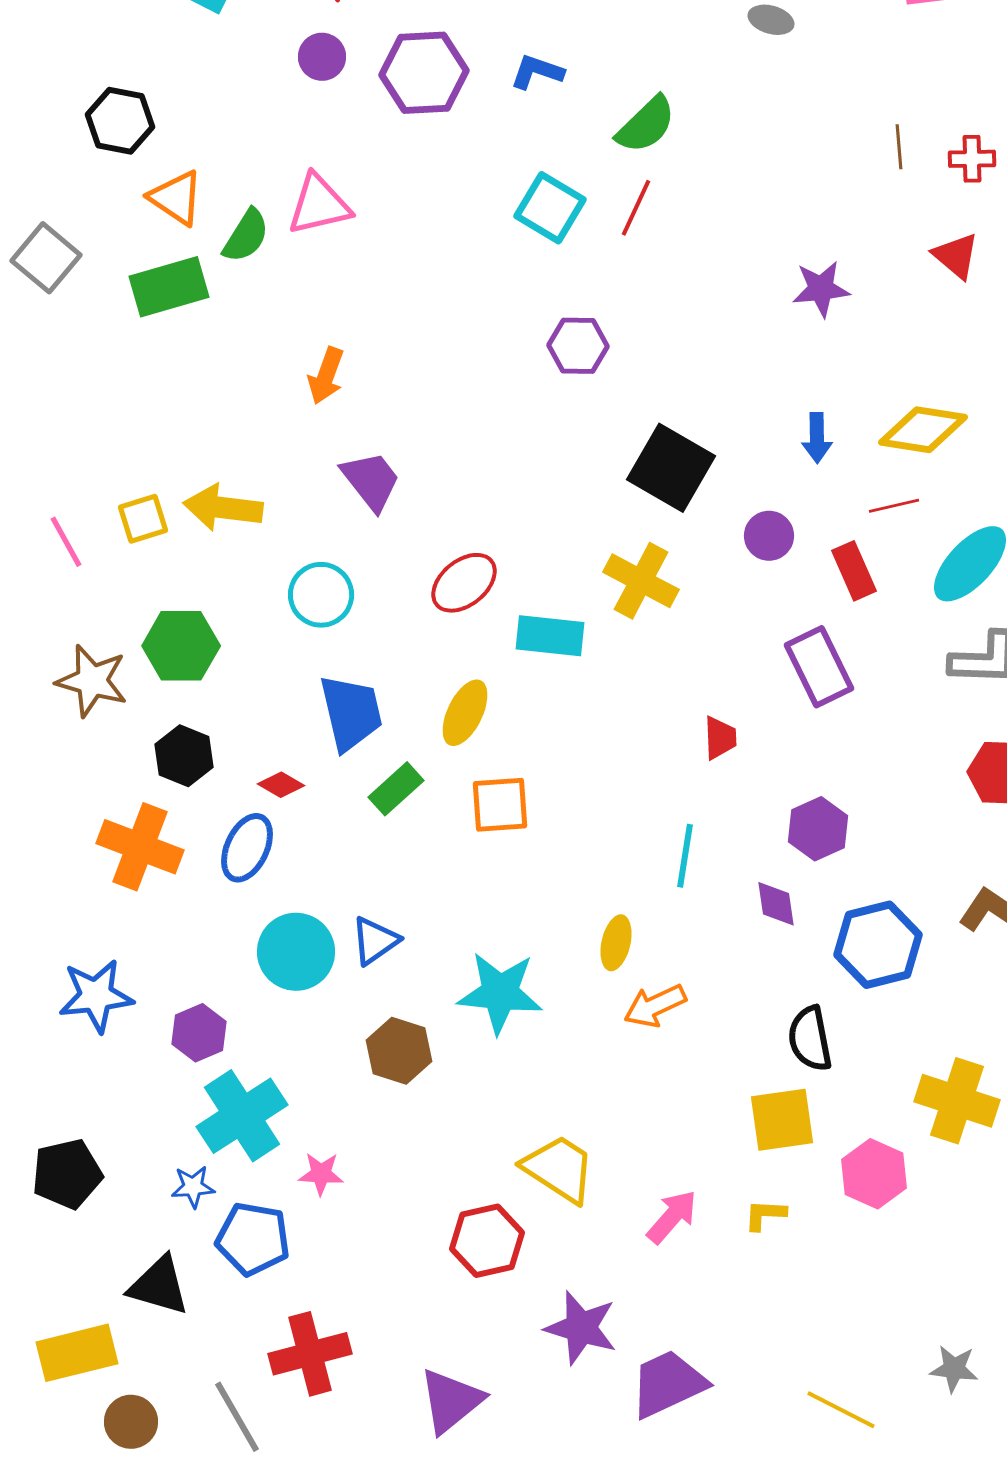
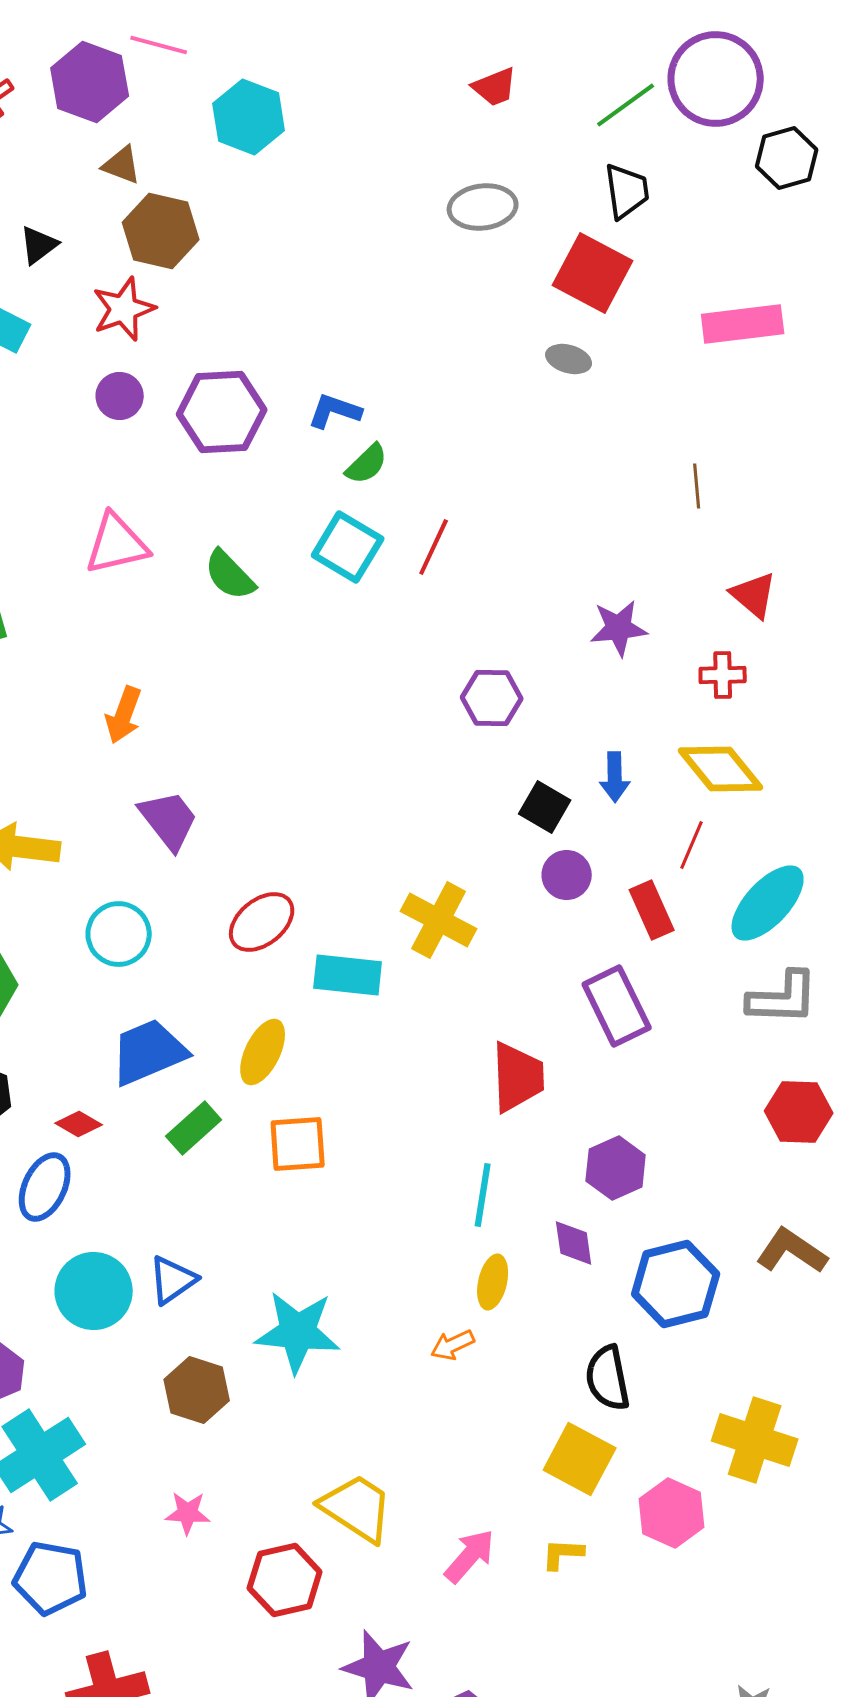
green semicircle: (646, 125) -> (367, 464), moved, size x0.7
red cross: (972, 159) -> (723, 675), moved
green semicircle: (246, 236) -> (230, 575), moved, turned 104
purple hexagon: (578, 346) -> (492, 698), moved
yellow diamond: (923, 430) -> (721, 769), turned 42
black square: (671, 468) -> (545, 807), moved, size x0.6
red line: (894, 506) -> (692, 845), turned -54
blue trapezoid: (351, 713) -> (149, 1052), turned -100
red trapezoid: (720, 738) -> (518, 1077), size x1.6
yellow ellipse: (616, 943) -> (493, 1282), moved
orange arrow: (655, 1006) -> (453, 1345), size x0.7
yellow square: (782, 1120) -> (580, 1459), turned 36
pink star: (321, 1174) -> (188, 1513), moved

